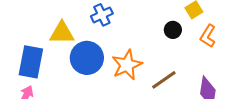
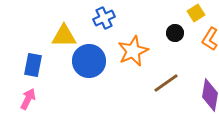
blue rectangle: (31, 62) -> (33, 65), size x0.7
orange star: (127, 65) -> (133, 51), moved

